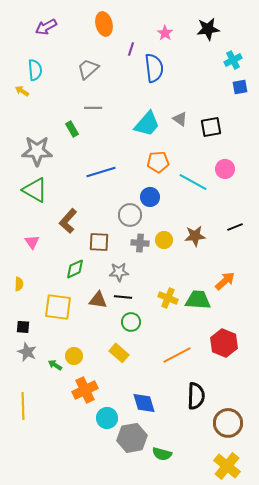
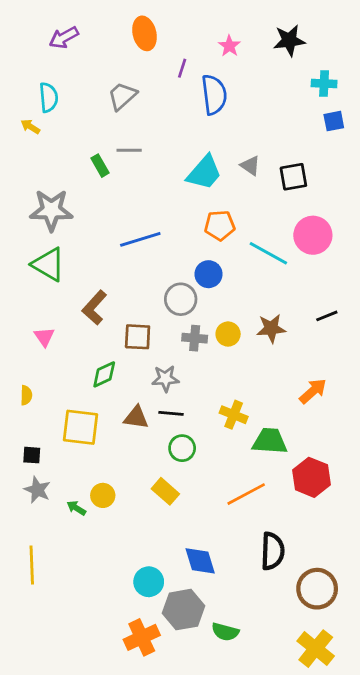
cyan cross: (233, 60) -> (324, 84), turned 30
green rectangle: (72, 129) -> (100, 166), moved
pink circle: (225, 169) -> (313, 235), size x1.4
green trapezoid: (198, 300) -> (270, 441), moved
orange cross: (85, 390) -> (142, 637), moved

